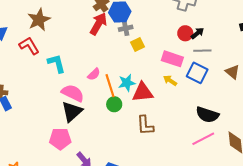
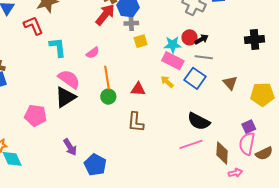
pink semicircle: (94, 74) -> (93, 53), moved
cyan star: (127, 83) -> (173, 45), moved
red triangle: (143, 92) -> (138, 89), size x0.7
pink pentagon: (60, 139) -> (36, 116), moved

